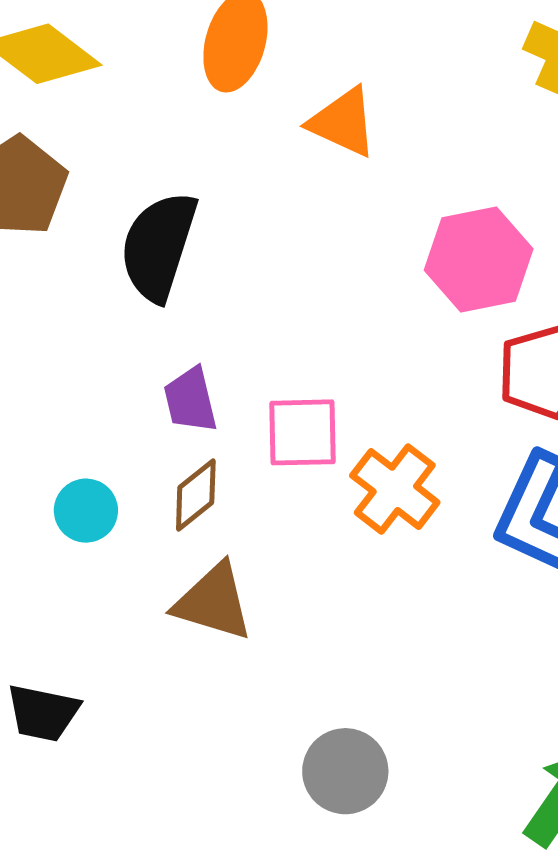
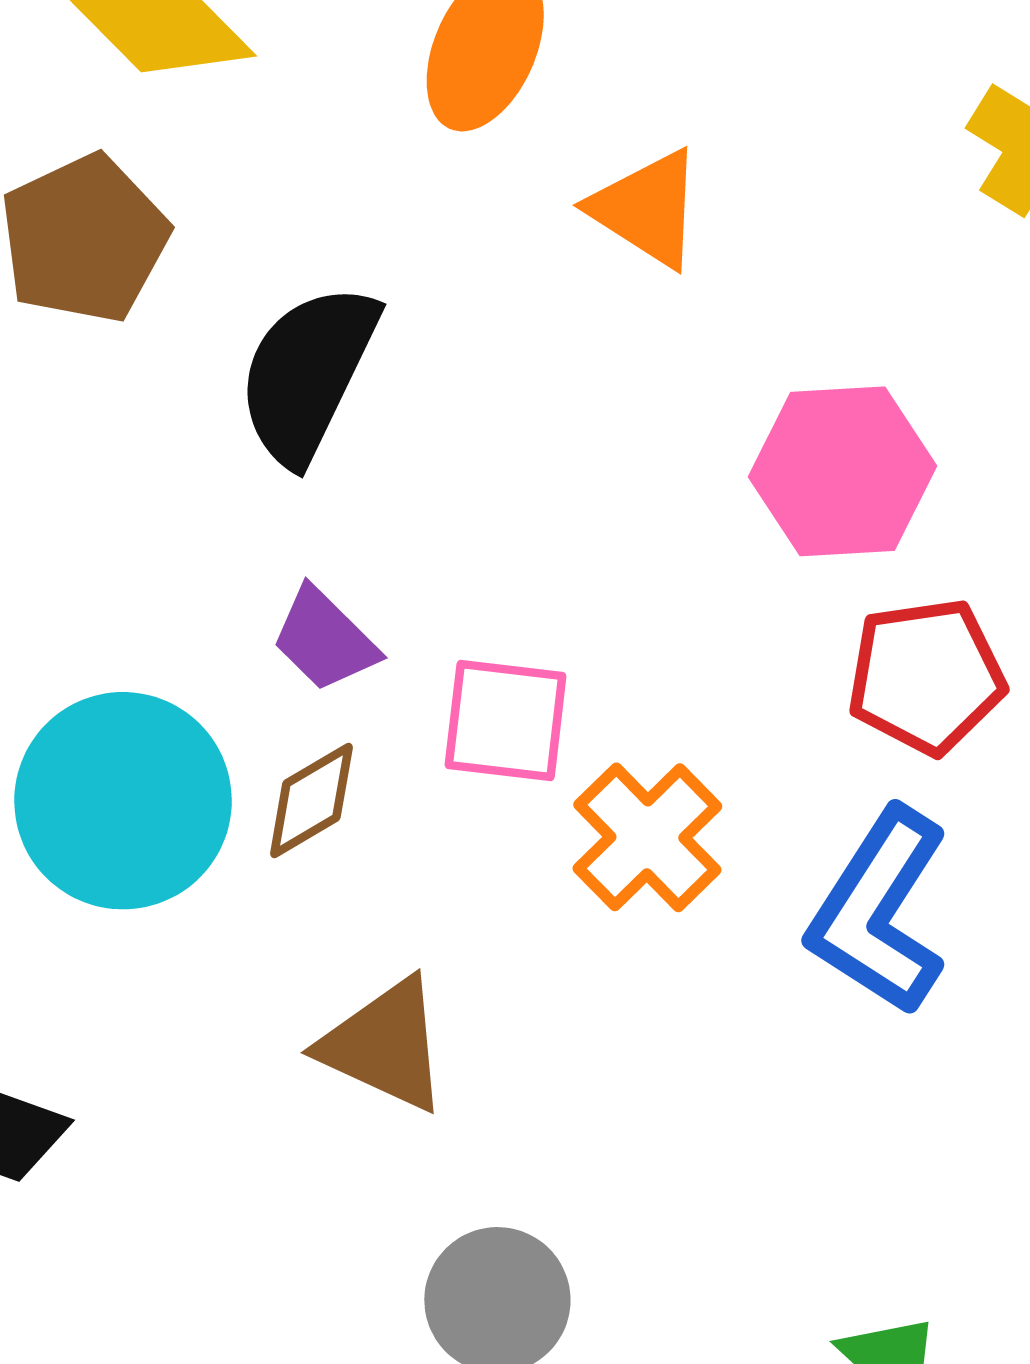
purple trapezoid: (190, 400) -> (325, 640), turned -40
cyan circle: (86, 511) -> (123, 801), size x2.0
brown triangle: (213, 602) -> (385, 1045), moved

